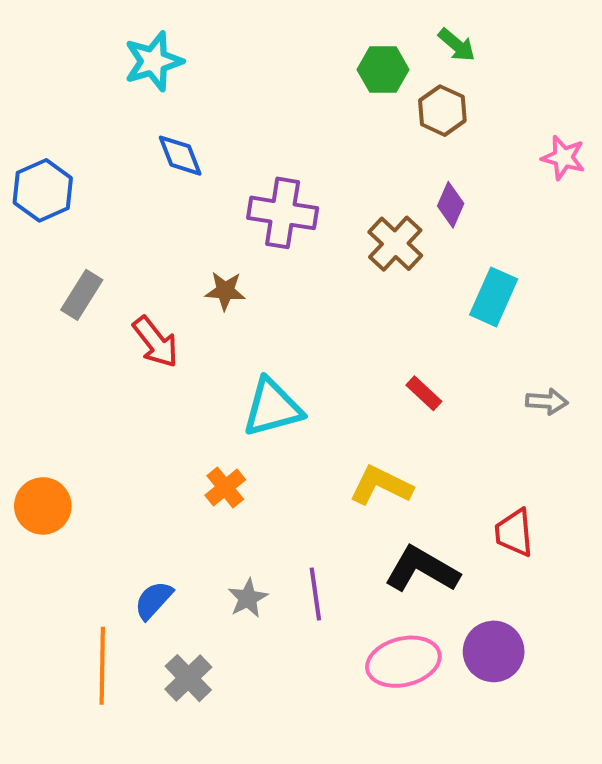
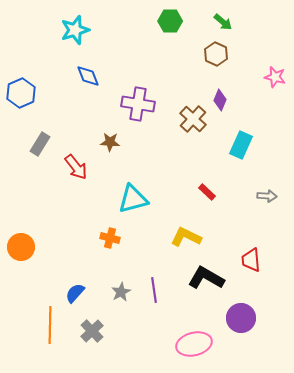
green hexagon: (383, 70) -> (170, 21), moved
orange cross: (225, 488) -> (110, 238), turned -36
pink ellipse: (403, 662) -> (194, 344), moved

